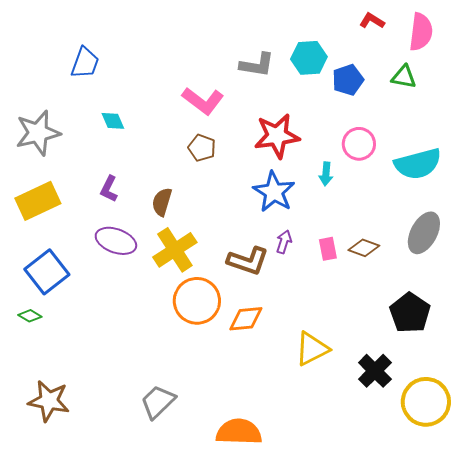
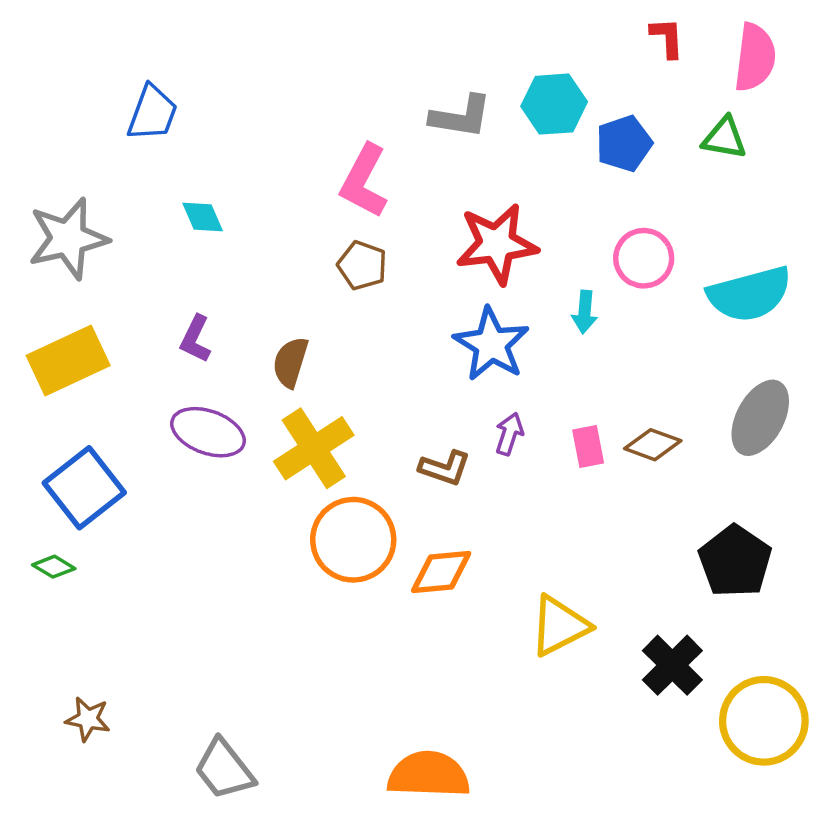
red L-shape: (372, 21) -> (667, 38), turned 55
pink L-shape: (203, 101) -> (364, 181), turned 81
brown L-shape: (248, 261) -> (445, 468), size x0.7
brown star: (49, 401) -> (88, 719), size x0.6
gray trapezoid: (158, 402) -> (224, 769), moved, turned -84

